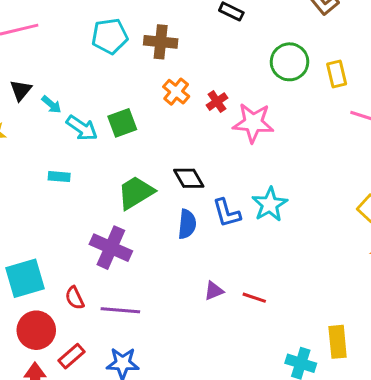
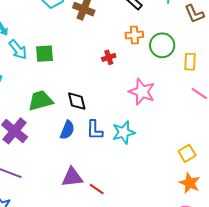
orange cross: (176, 92) -> (134, 35), moved, turned 30
pink star: (253, 123) -> (142, 92), moved
purple triangle: (214, 291) -> (72, 177), size x1.6

